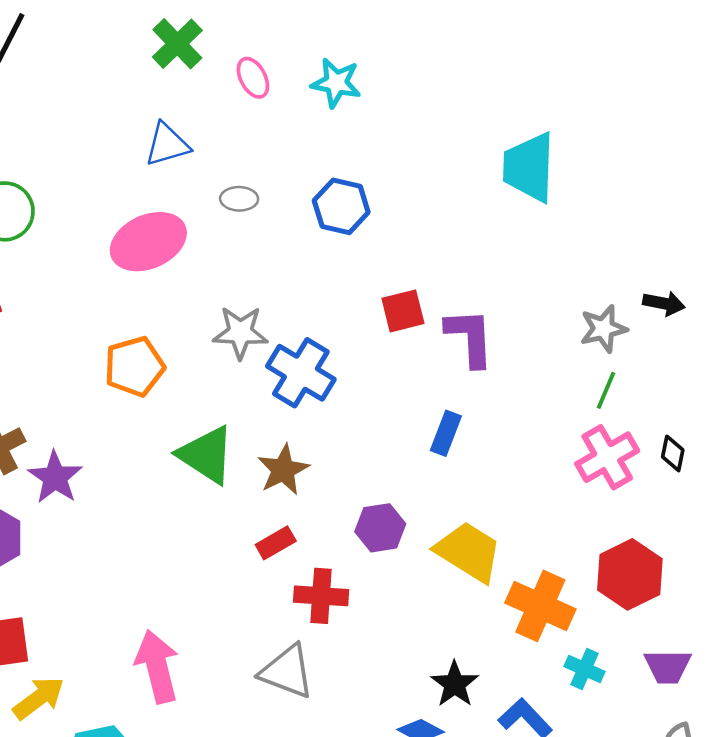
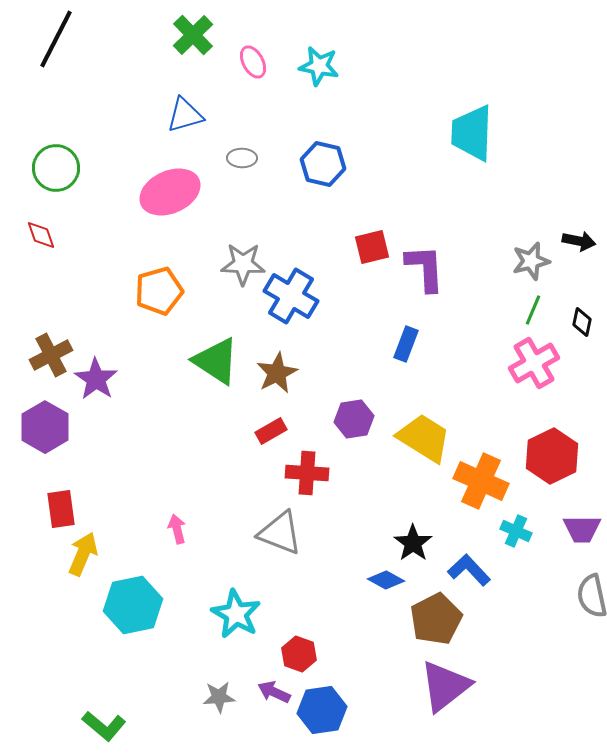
black diamond: (673, 453) -> (582, 322), moved
pink arrow: (157, 666) -> (177, 529), size x0.5
yellow arrow: (39, 698) -> (83, 554), turned -30

